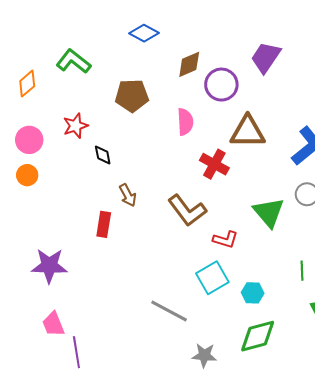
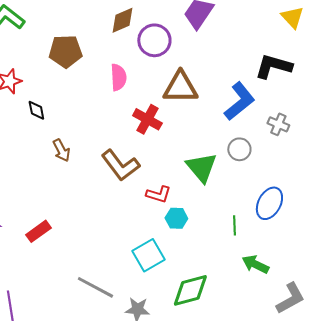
red rectangle: (104, 224) -> (38, 231), moved, turned 45
cyan square: (212, 278) -> (148, 255), moved
cyan hexagon: (253, 293) -> (176, 218), moved
gray line: (169, 311) -> (95, 287), moved

